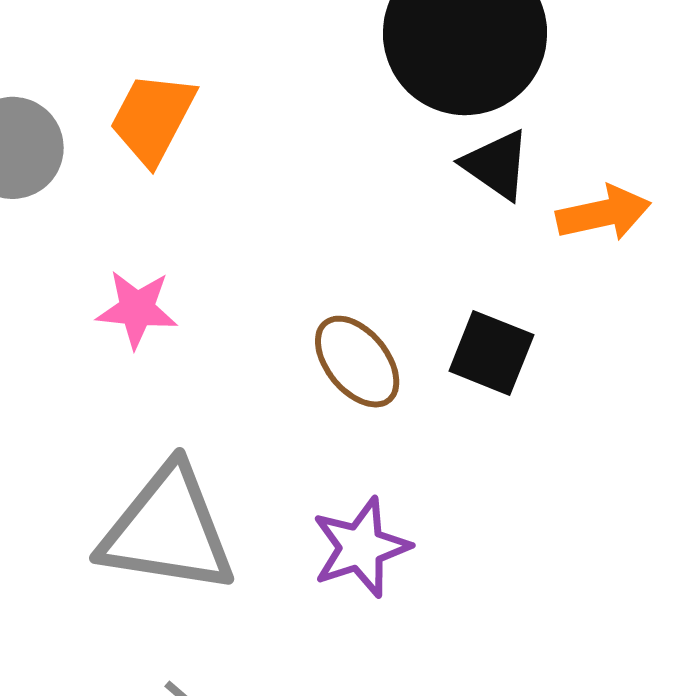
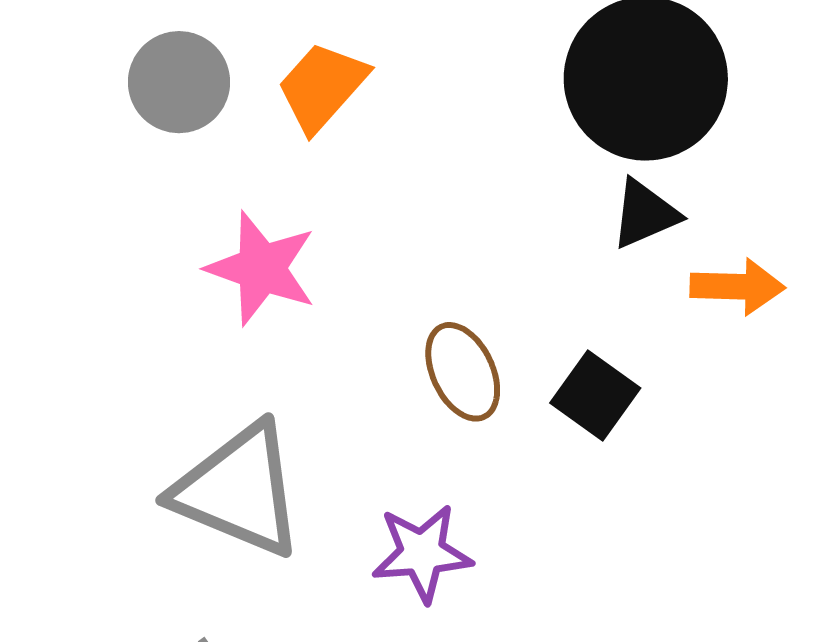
black triangle: (496, 165) -> (645, 214), turned 48
pink star: (137, 309) -> (261, 268), size x1.4

